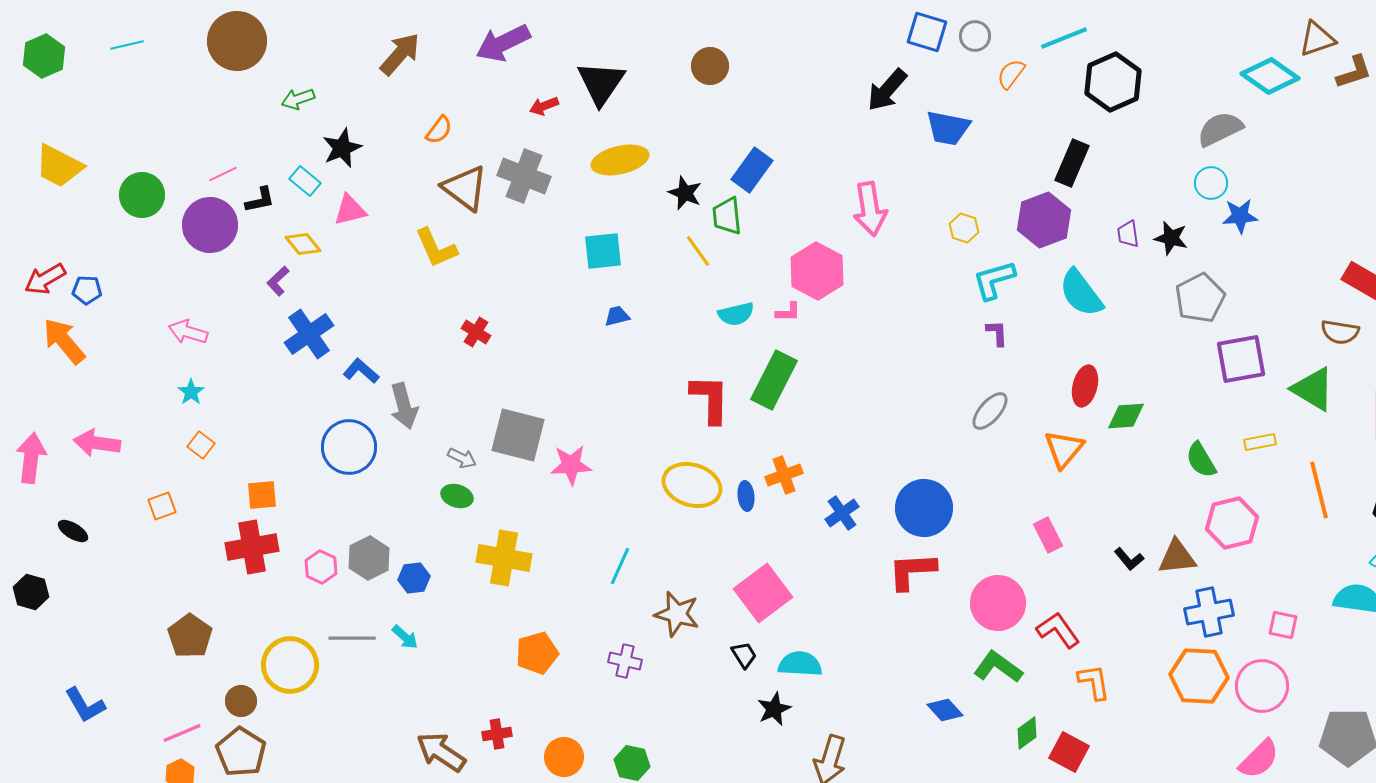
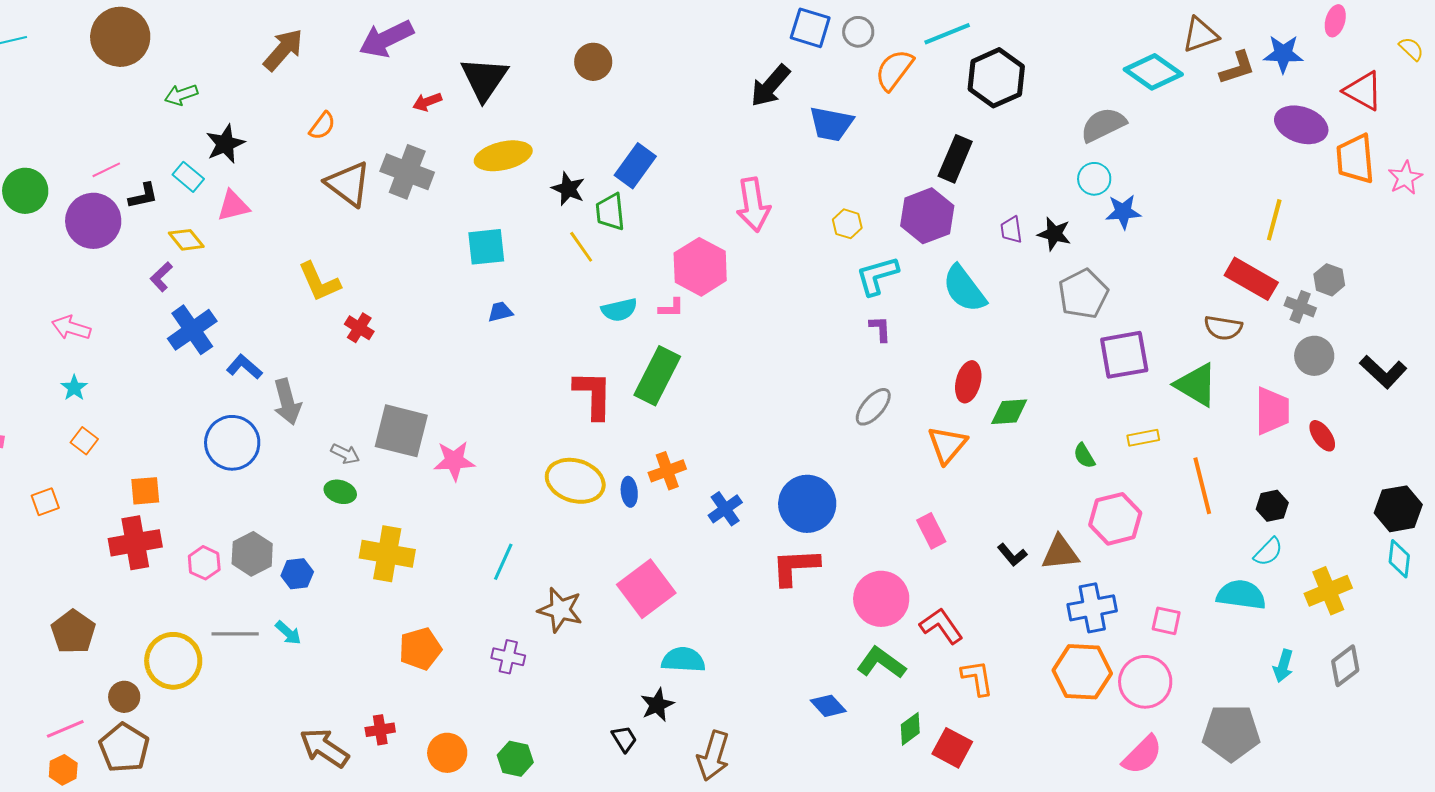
orange semicircle: (1011, 74) -> (894, 70), size x1.4
yellow L-shape: (436, 248) -> (319, 282), moved
green semicircle: (1201, 460) -> (1084, 456), size x0.7
black trapezoid: (744, 655) -> (624, 739), moved

